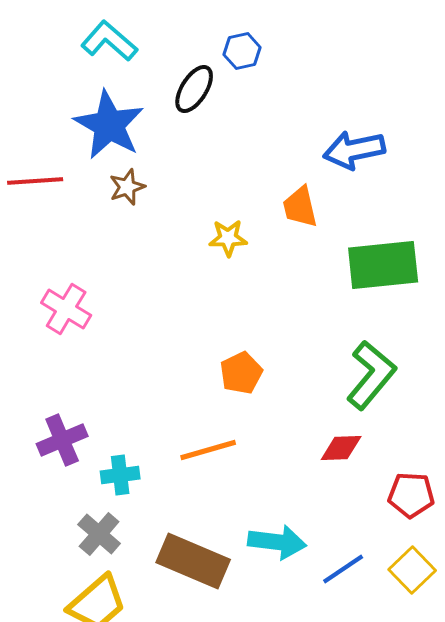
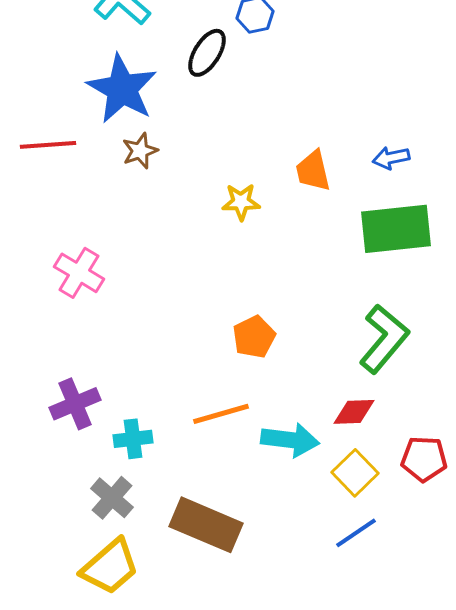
blue arrow: (354, 150) -> (391, 158), moved, size x0.6
cyan arrow: (277, 542) -> (290, 440), moved
yellow square: (412, 570) -> (355, 473), moved

